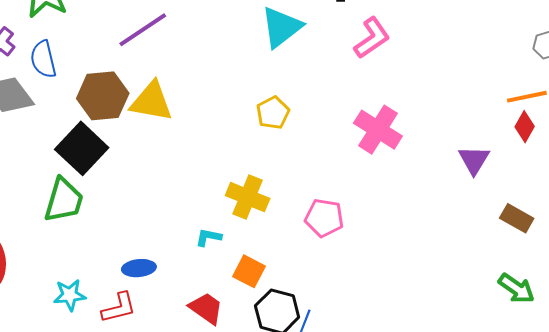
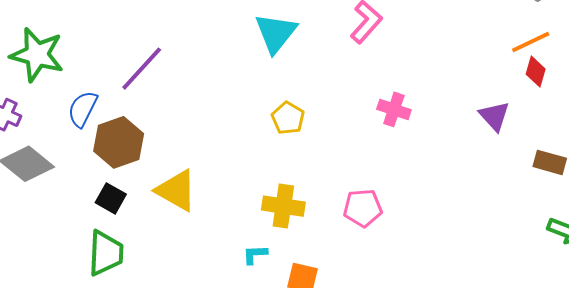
blue semicircle: (43, 59) -> (83, 109), moved, turned 54
yellow triangle: (151, 102) -> (176, 191), moved, turned 33
pink cross: (378, 130) -> (394, 109), size x0.7
black square: (82, 148) -> (111, 198), size x0.6

